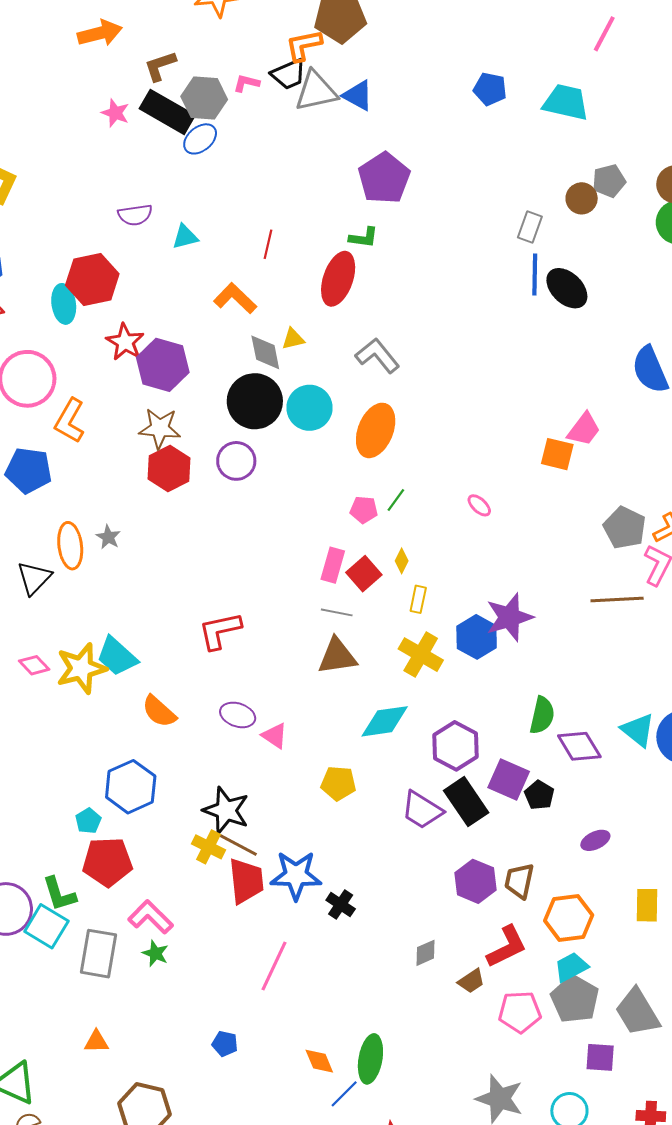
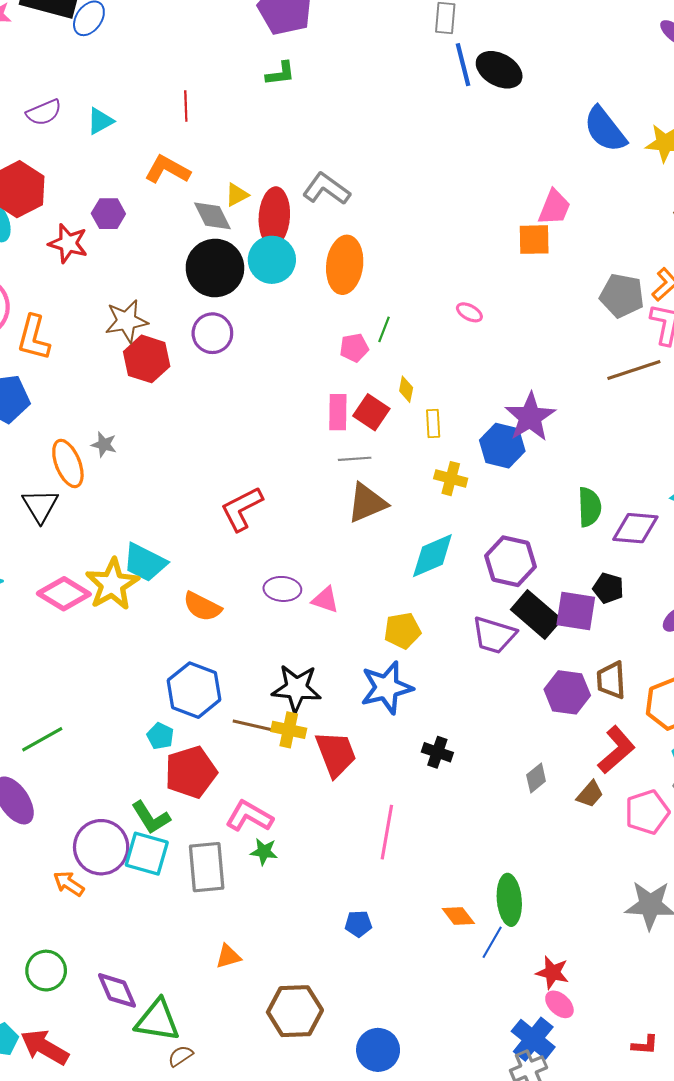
red ellipse: (338, 279) -> (274, 217), moved
purple hexagon: (163, 365) -> (108, 214), moved, size x0.6
yellow cross: (421, 655) -> (451, 479), size x0.7
pink diamond: (34, 665) -> (64, 594), size x1.6
purple diamond: (579, 746) -> (635, 528), turned -39
purple square: (509, 780) -> (576, 611), moved
brown line: (238, 845) -> (254, 726), moved
blue star: (296, 875) -> (387, 688), moved

